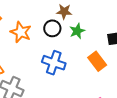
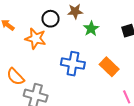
black circle: (52, 28) -> (51, 19), moved
orange rectangle: (97, 61) -> (109, 67), moved

